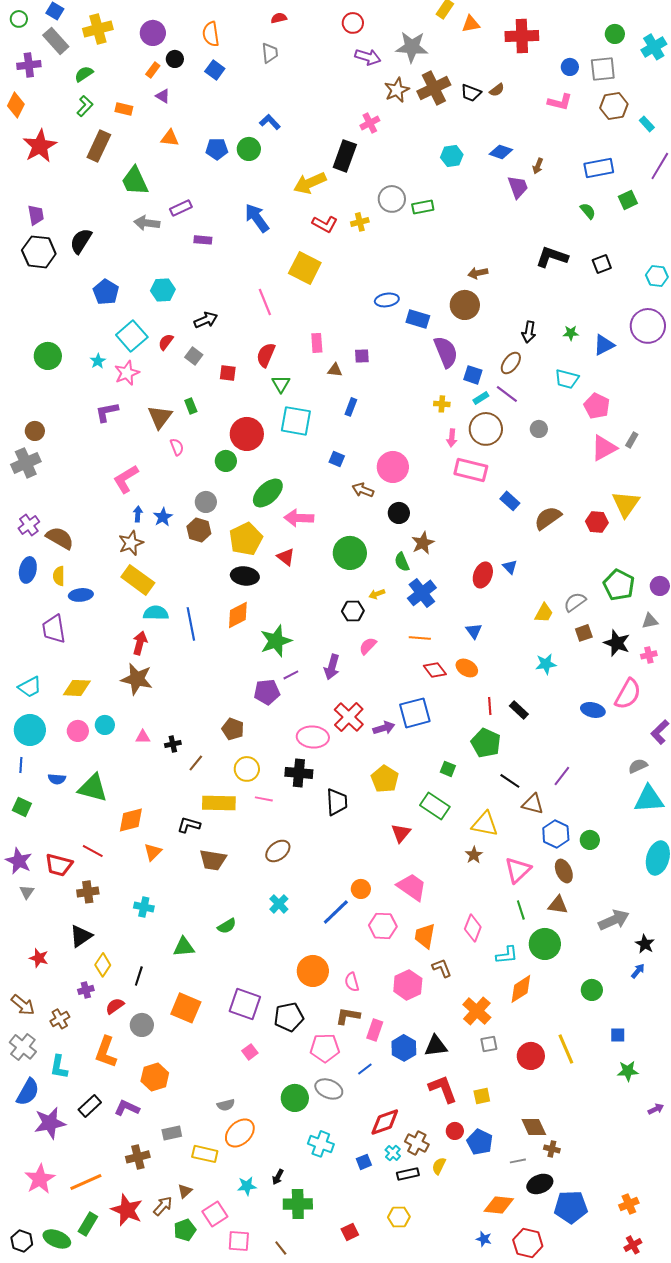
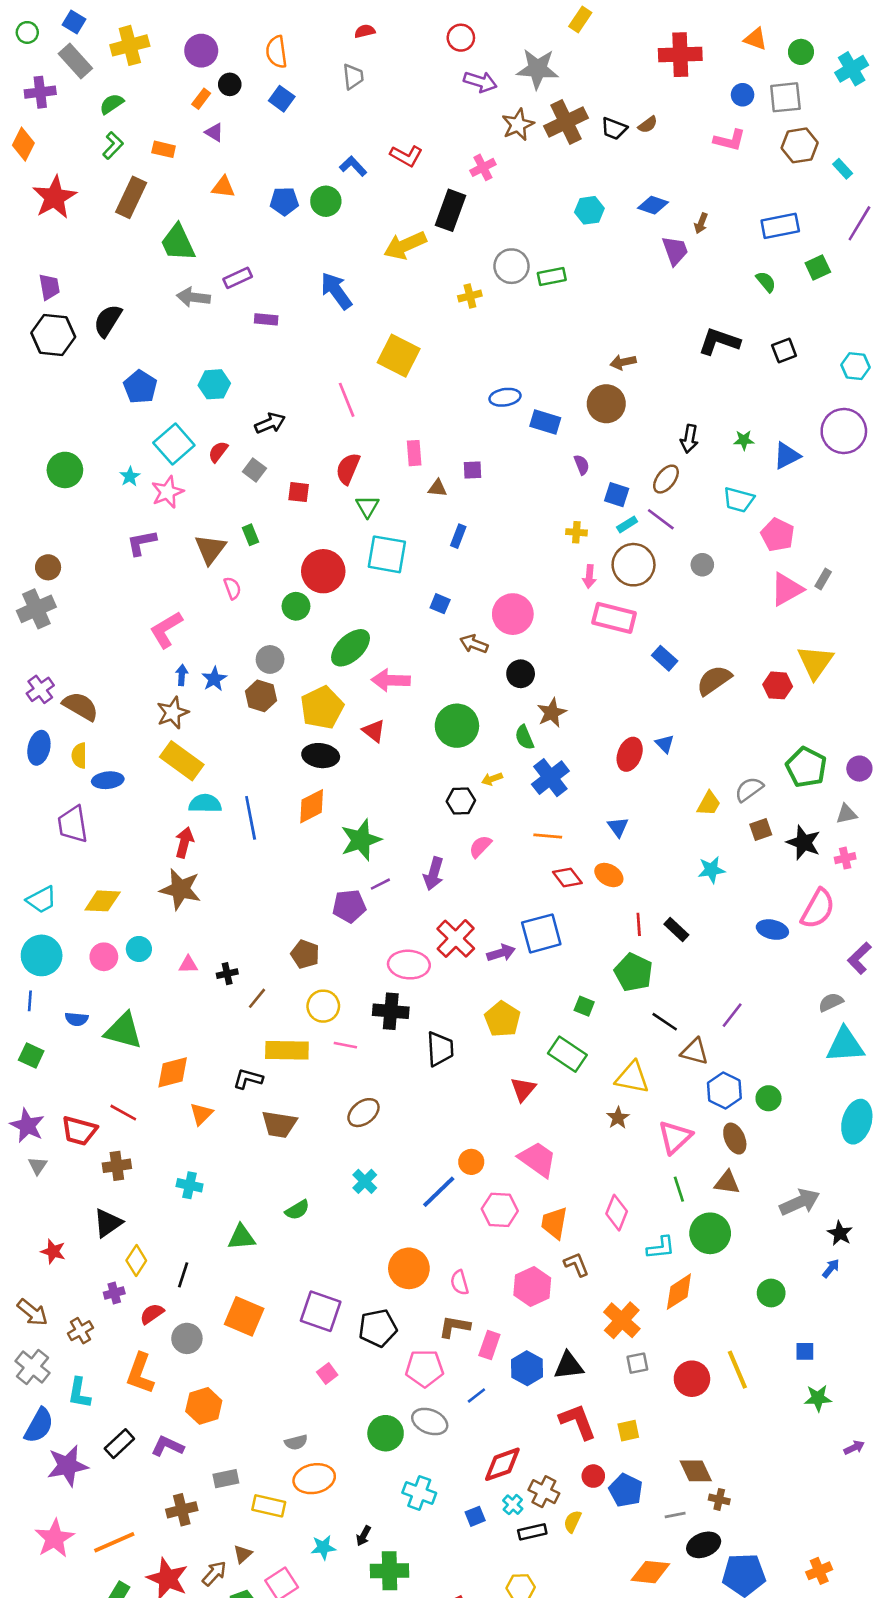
orange triangle: (471, 24) -> (756, 39), moved, turned 30
red L-shape: (325, 224) -> (406, 156), moved
purple semicircle: (446, 352) -> (582, 465), size x0.5
orange ellipse: (240, 1133) -> (314, 1479), turned 32

